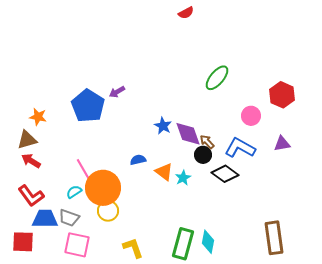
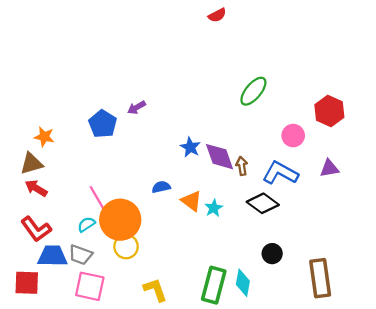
blue pentagon: (88, 106) -> (103, 124), size x0.7
brown arrow: (207, 142) -> (242, 166), turned 35
black circle: (203, 155) -> (272, 254), moved

